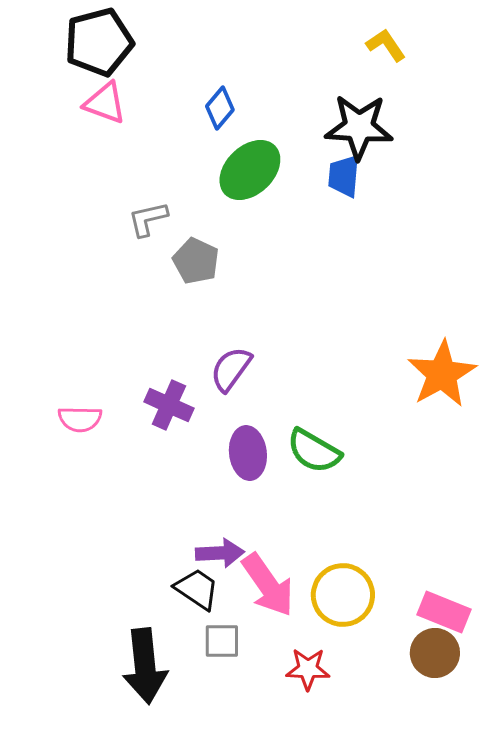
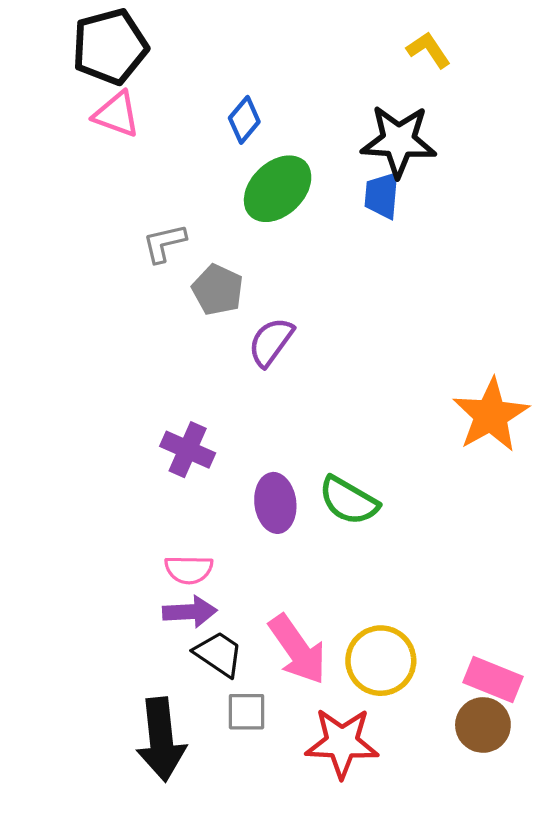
purple semicircle: (231, 369) -> (271, 342), moved
pink semicircle: (80, 419) -> (189, 570), moved
purple arrow: (220, 553) -> (190, 612), moved
red star: (308, 669) -> (342, 743), size x1.5

